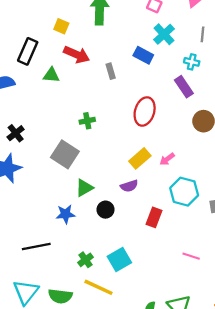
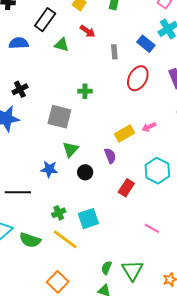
red arrow: (77, 55) -> (88, 31), size x0.7
red ellipse: (145, 111) -> (138, 78), moved
gray square: (65, 154) -> (59, 117), turned -30
pink arrow: (167, 159) -> (149, 127), moved
purple semicircle: (129, 186) -> (110, 156), turned -105
green triangle: (84, 188) -> (70, 149), turned -30

